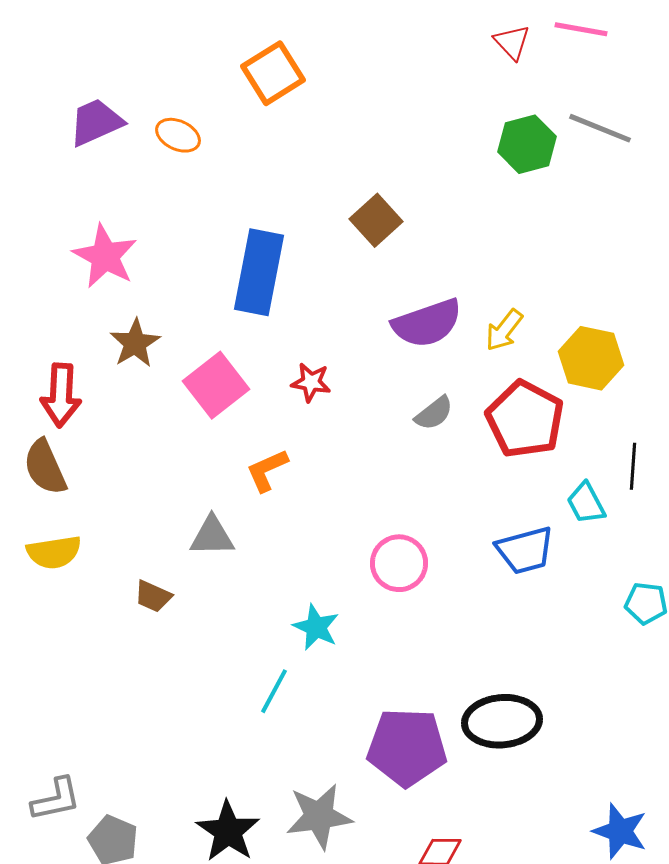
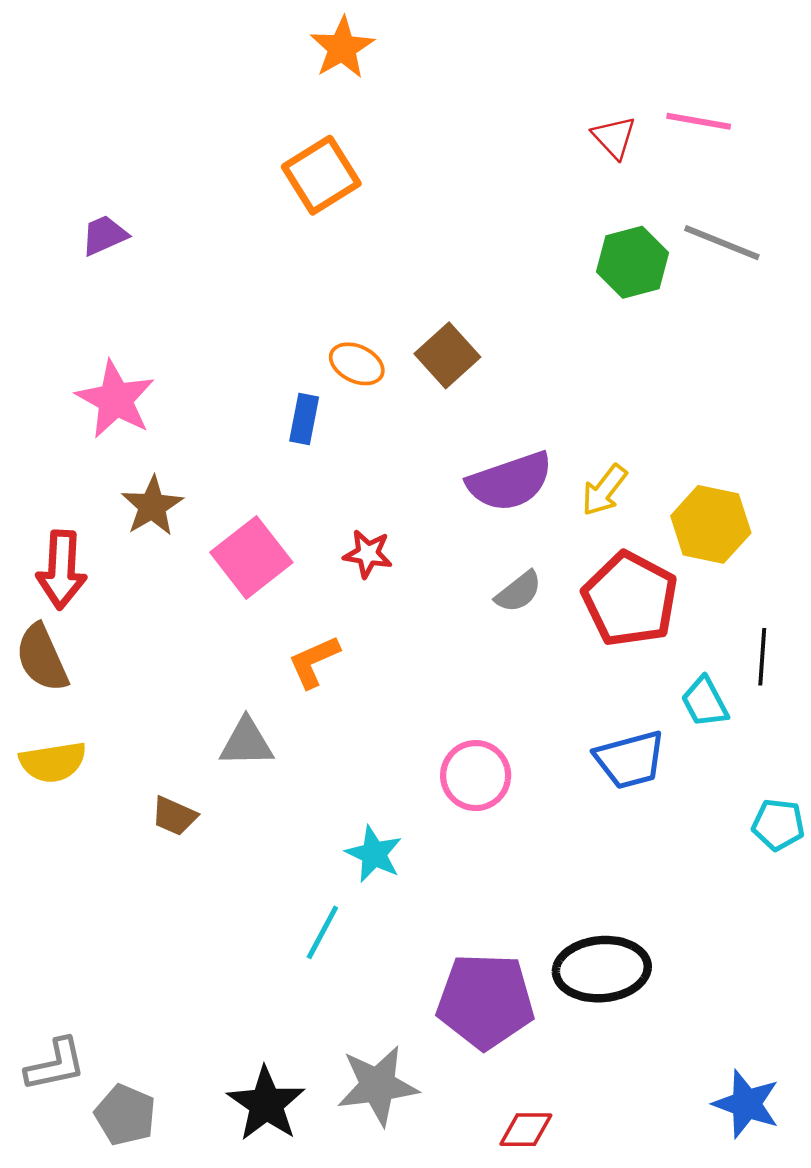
purple trapezoid: (96, 122) -> (104, 235), size x0.7
orange ellipse: (178, 135) -> (357, 364), moved
blue rectangle: (259, 272) -> (304, 419), size x0.5

